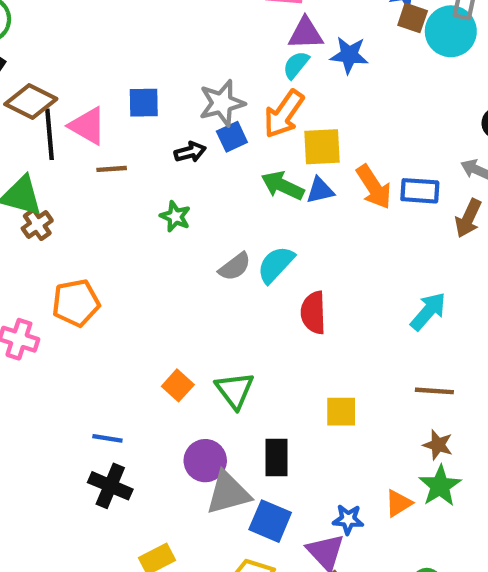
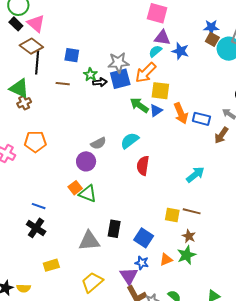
blue square: (144, 103) -> (72, 55), moved
pink triangle: (88, 126) -> (36, 23), moved
blue square: (232, 137) -> (120, 79), size x1.5
blue triangle: (320, 190) -> (156, 110), turned -32
green star: (175, 216) -> (90, 75), moved
gray semicircle: (235, 267) -> (98, 143), moved
green triangle: (235, 390) -> (88, 194), moved, turned -42
yellow square: (341, 412) -> (172, 215), moved
purple circle: (205, 461) -> (86, 161), moved
blue square: (270, 521) -> (144, 238), moved

